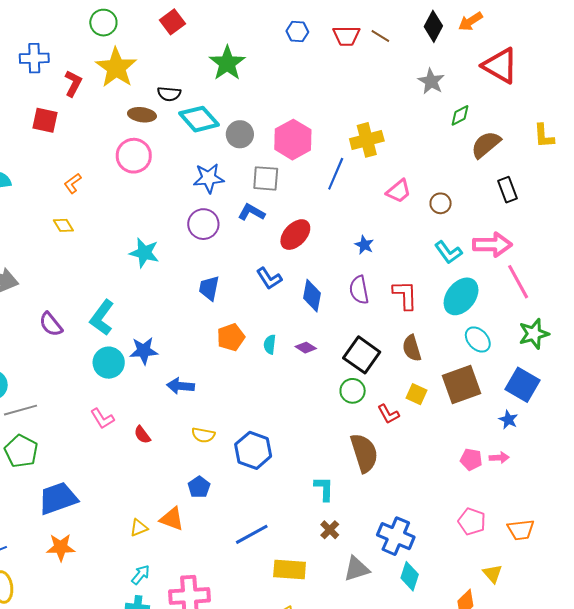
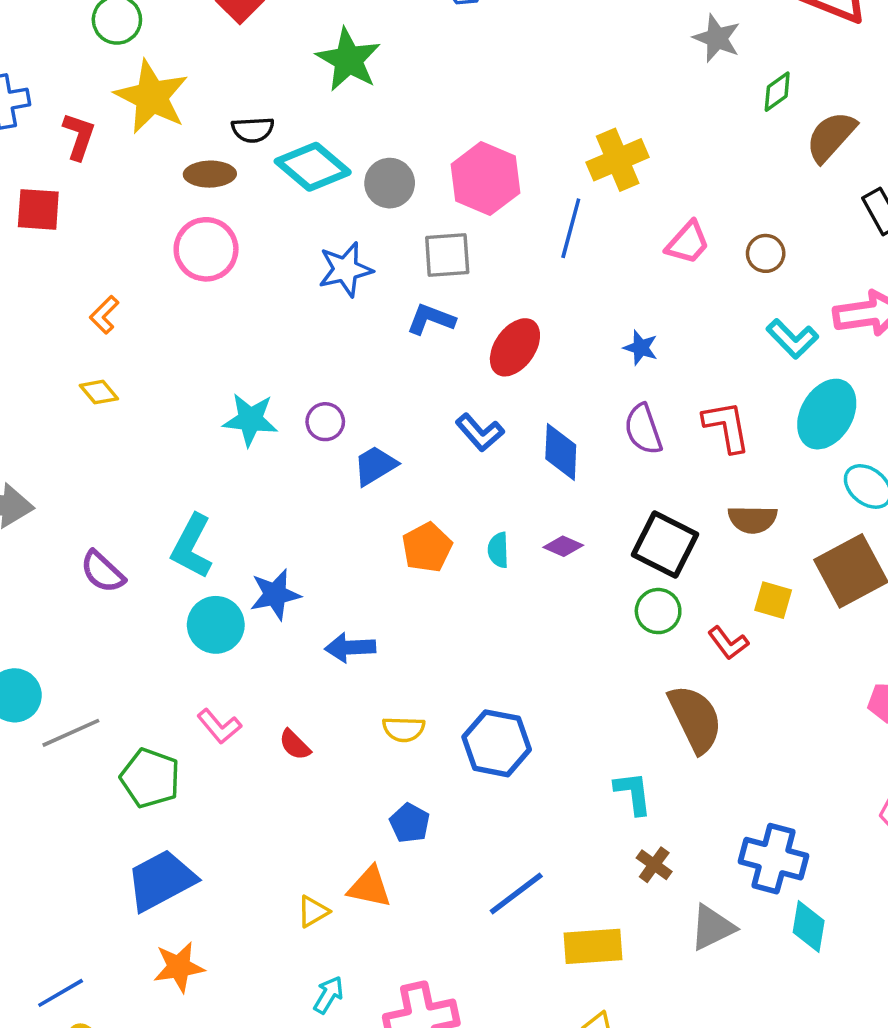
purple circle: (203, 224) -> (325, 422), moved, size x0.7
blue trapezoid: (209, 288) -> (375, 466), turned 56
brown semicircle: (412, 348) -> (752, 519), turned -64
green pentagon: (21, 451) -> (150, 778), moved

